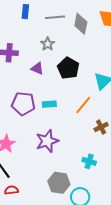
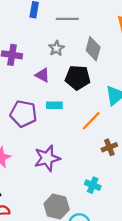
gray diamond: (81, 24) -> (93, 49), moved
black pentagon: (68, 68) -> (78, 78), turned -30
cyan rectangle: (49, 104) -> (54, 105), moved

